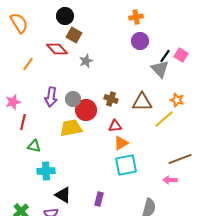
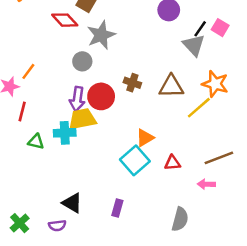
gray star: (86, 61) -> (101, 35), size x1.6
orange line: (28, 64) -> (28, 71), moved
purple arrow: (51, 97) -> (77, 99), moved
gray circle: (73, 99) -> (82, 61), moved
orange star: (177, 100) -> (215, 84), size x1.5
red triangle: (115, 126) -> (172, 163), moved
cyan square: (126, 165) -> (135, 160), moved, turned -30
cyan cross: (46, 171) -> (65, 133), moved

